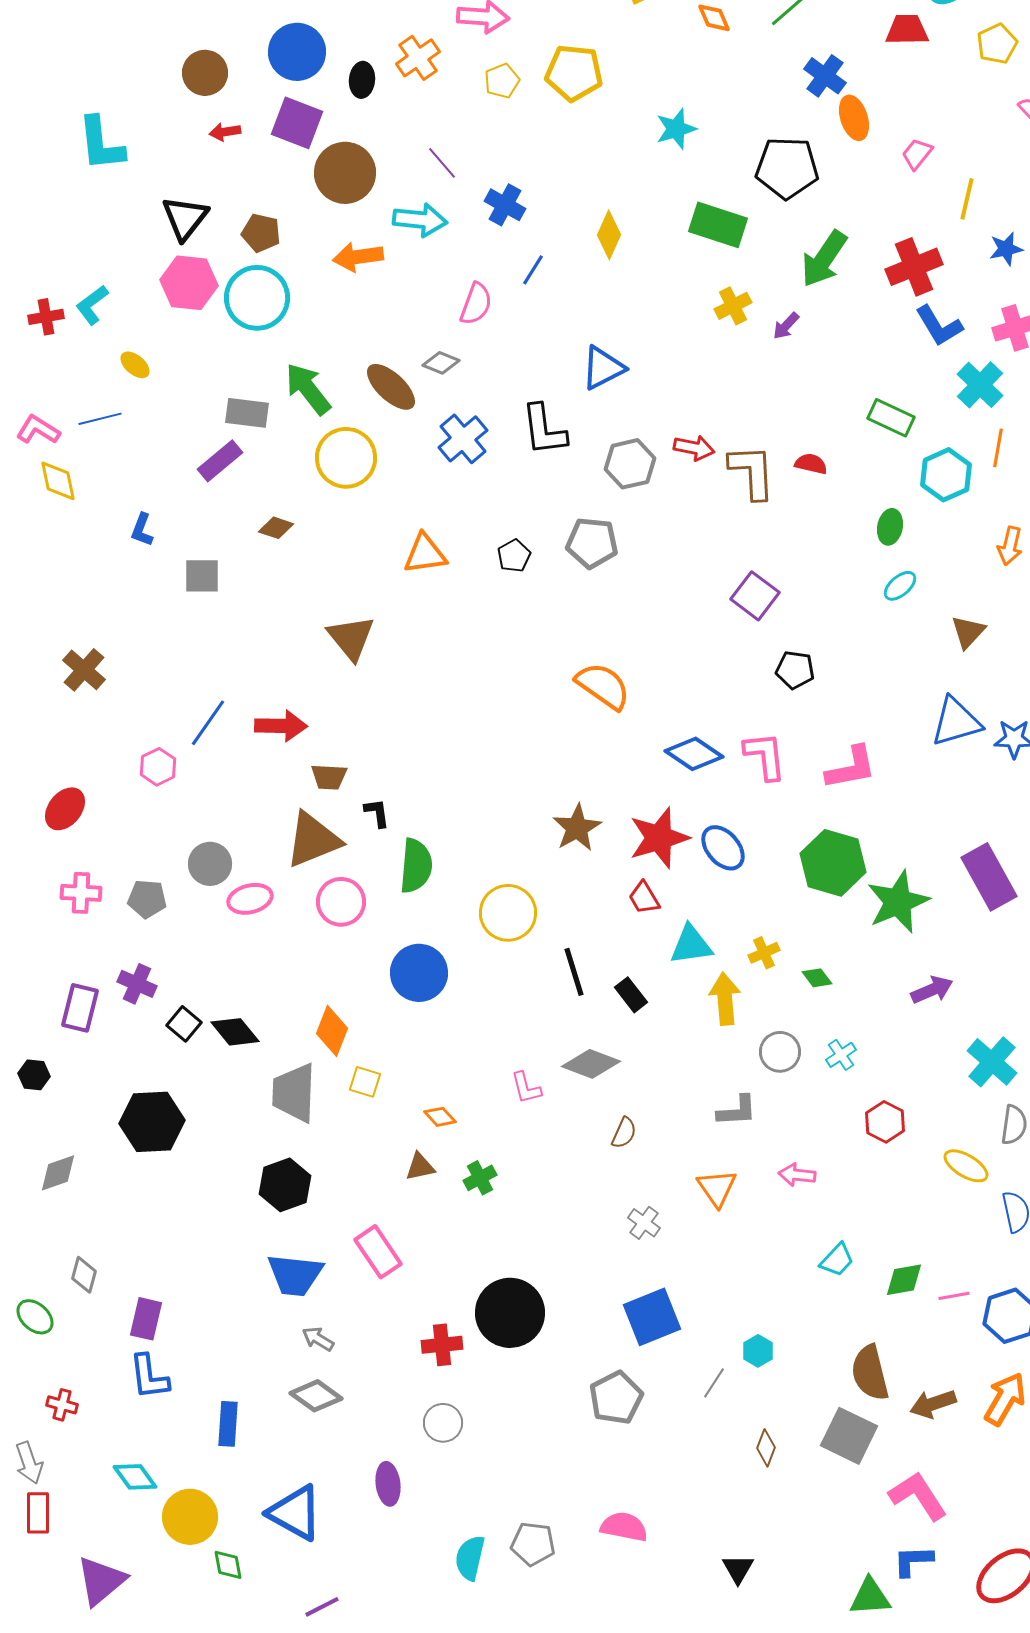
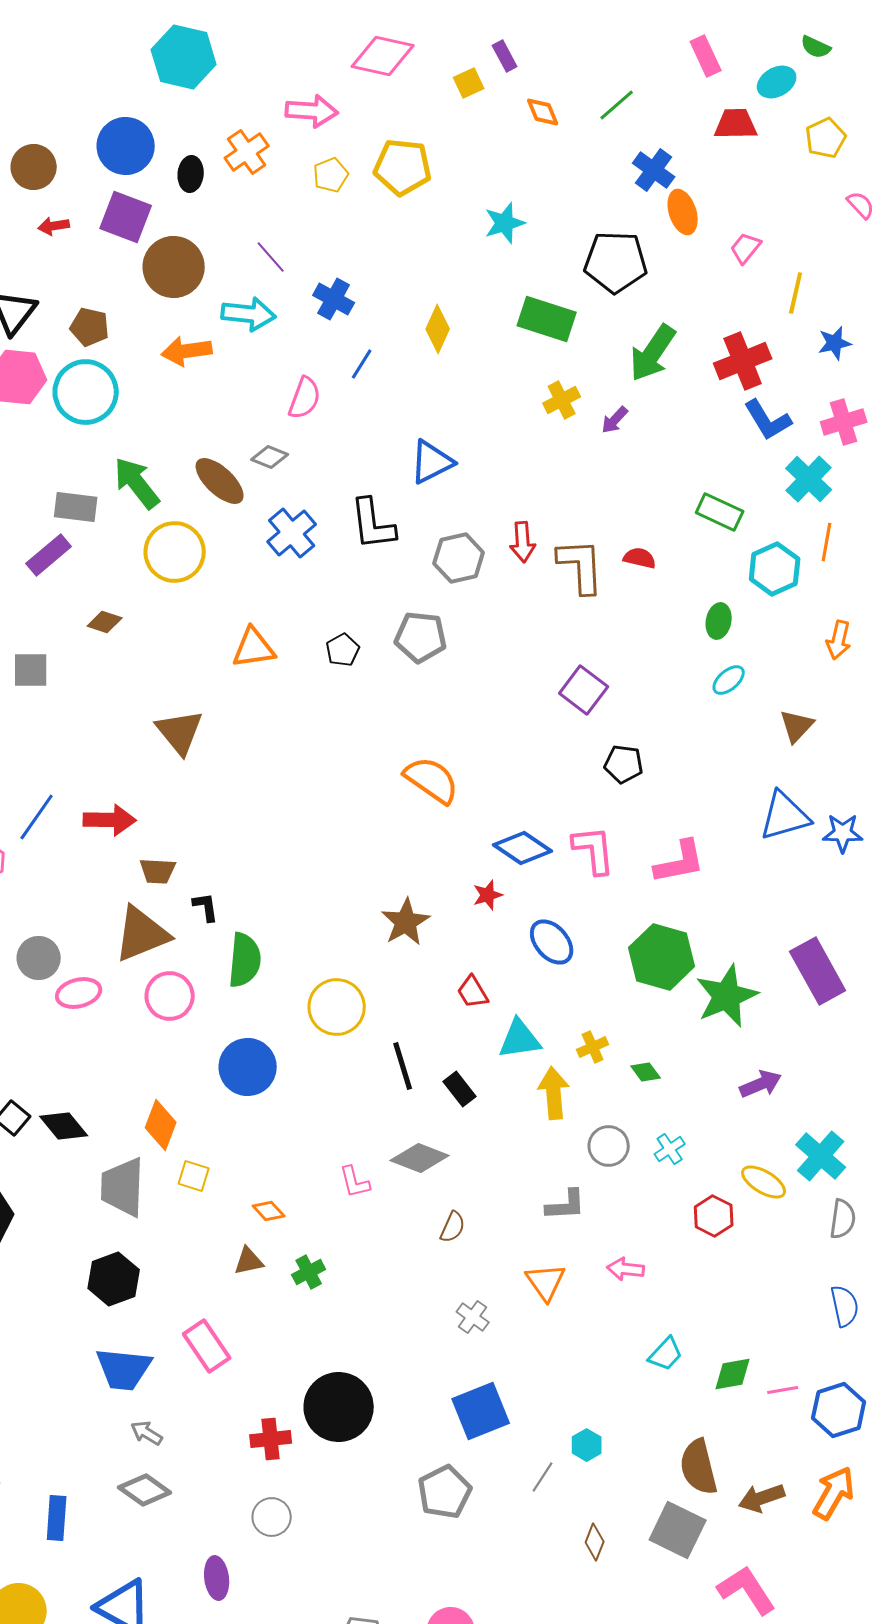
red arrow: (694, 448) -> (523, 542), turned 75
red star: (659, 838) -> (488, 895), moved, size x0.5
yellow ellipse: (966, 1166) -> (764, 1182), moved

